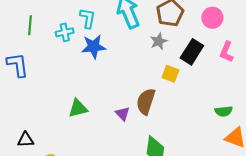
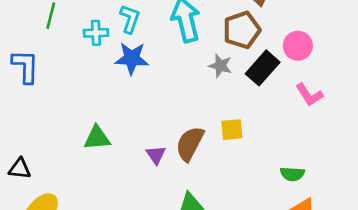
gray star: (159, 41) -> (220, 66), turned 30
black rectangle: (192, 52) -> (263, 68), moved
pink L-shape: (226, 52) -> (309, 95), turned -65
yellow square: (170, 74) -> (232, 130), moved, turned -36

